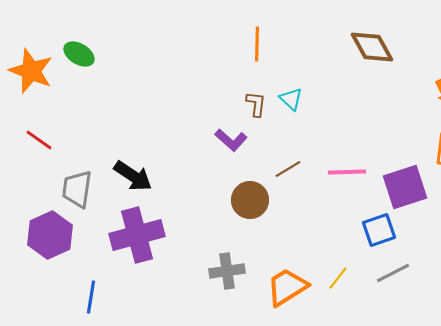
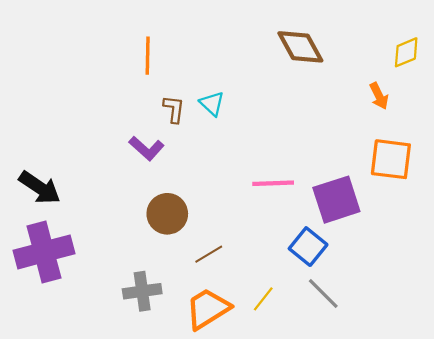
orange line: (257, 44) -> (148, 56), moved
brown line: (288, 169) -> (209, 254), moved
blue square: (379, 230) -> (308, 247), turned -32
gray line: (393, 273) -> (323, 293), turned 72

